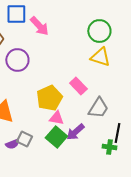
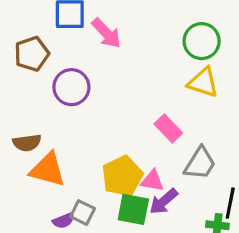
yellow pentagon: (49, 98) -> (122, 176), moved
pink triangle: (56, 118) -> (152, 181), moved
green square: (56, 137) -> (133, 209), turned -30

